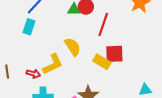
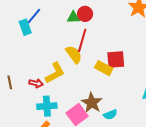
red line: (103, 24) -> (82, 40), moved
cyan rectangle: (29, 27) -> (25, 27), moved, turned -35

